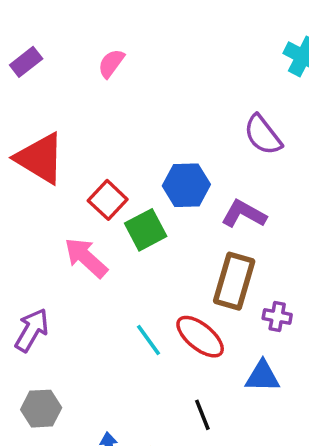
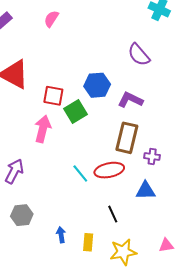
red square: (108, 200) -> (53, 96), turned -30
pink arrow: (86, 258) -> (43, 129), turned 64
red ellipse: (200, 337) -> (109, 170), turned -48

